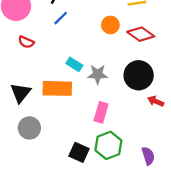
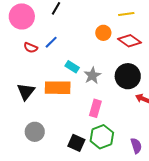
blue line: (61, 18) -> (51, 42), moved
gray star: (98, 74) -> (92, 75), turned -30
gray circle: (29, 128) -> (35, 132), moved

